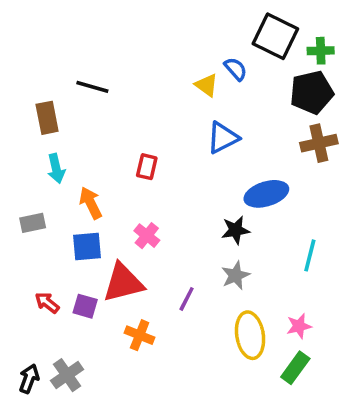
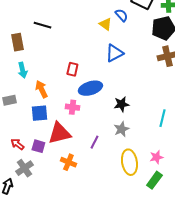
blue ellipse: (266, 194) -> (90, 88), moved
pink cross: (147, 236) -> (72, 107), turned -32
gray cross: (67, 375) -> (24, 168), moved

